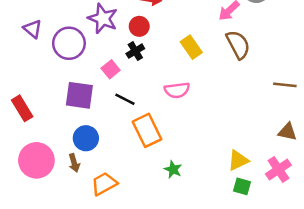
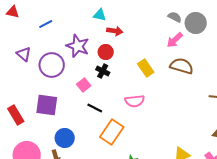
brown semicircle: (238, 45) -> (182, 66), turned -45
black cross: (135, 51) -> (103, 71), turned -32
purple square: (79, 95) -> (47, 105), moved
orange rectangle: (147, 130) -> (112, 132), turned 60

